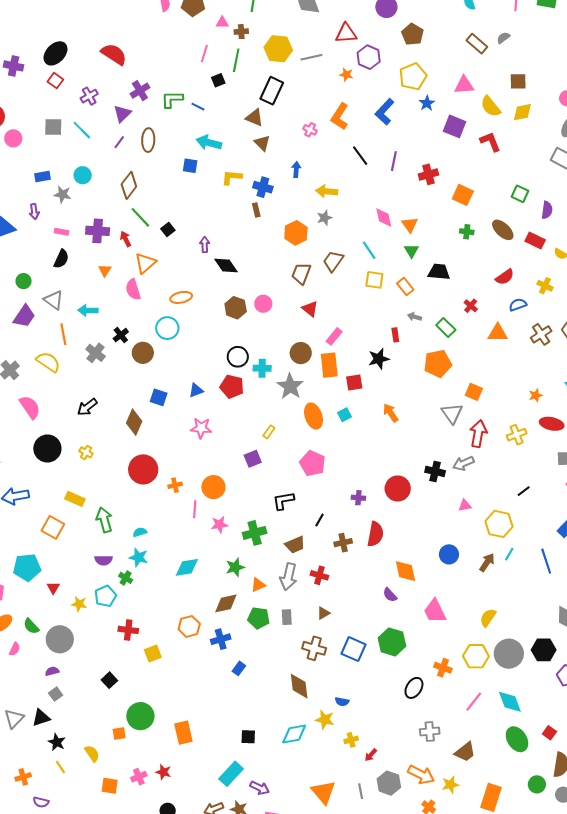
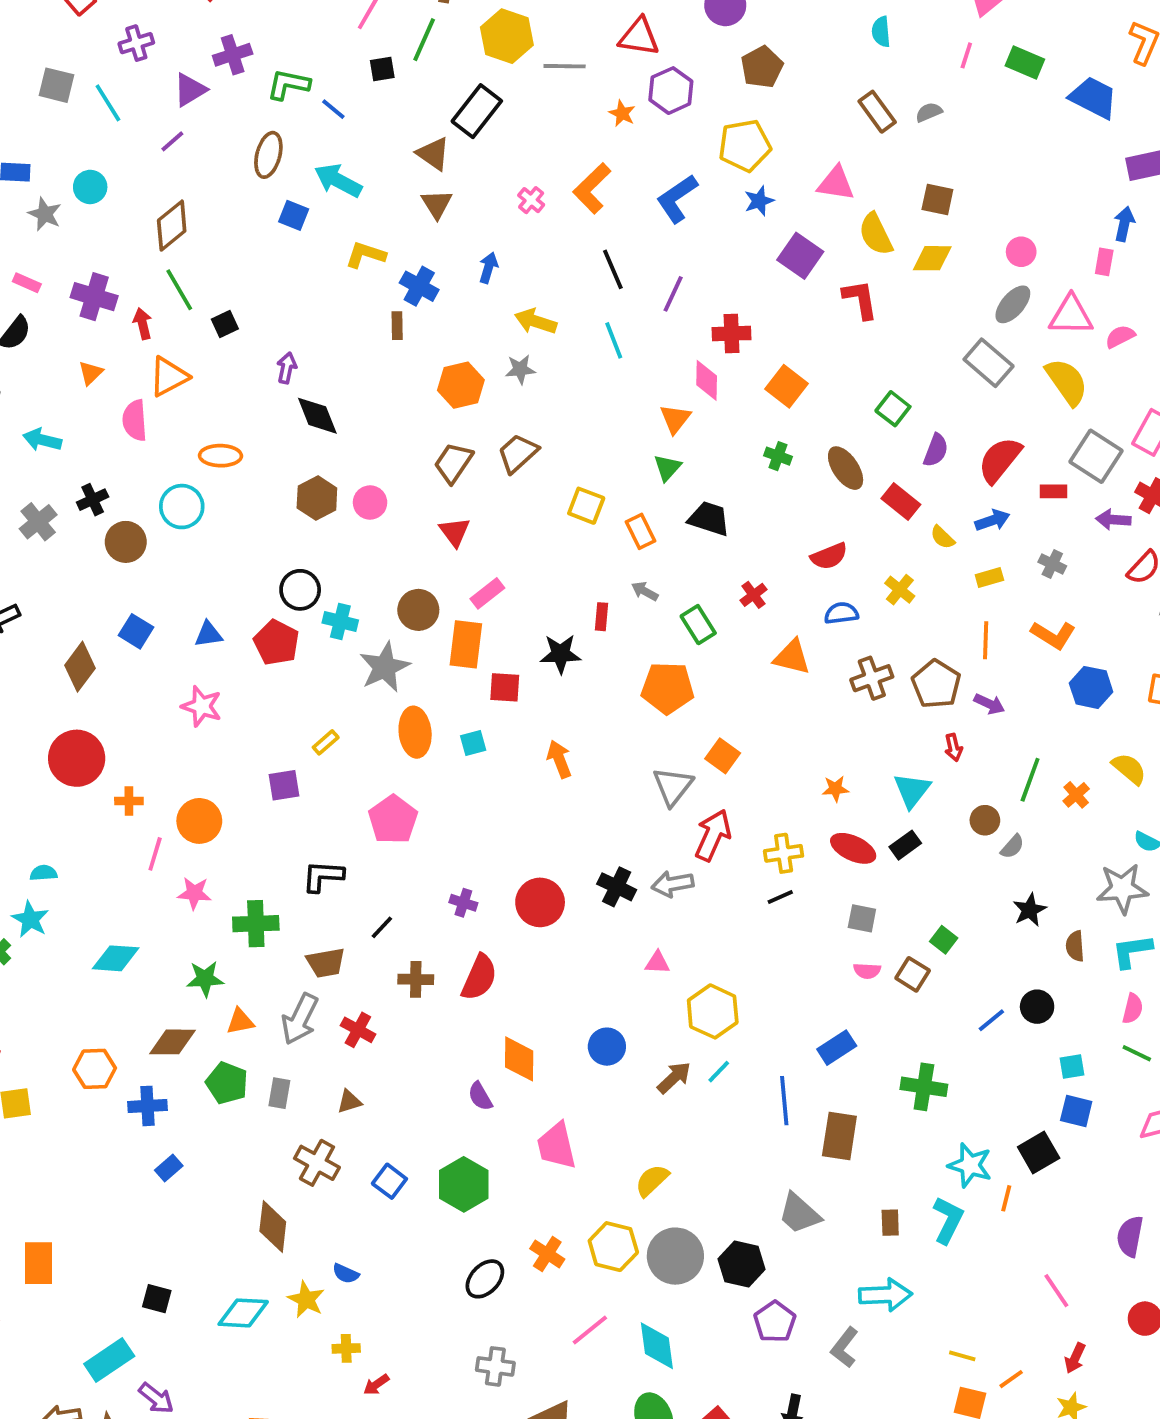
brown ellipse: (148, 140) -> (268, 155), moved
pink diamond: (384, 217) -> (707, 380), moved
cyan line: (369, 250) -> (614, 340), moved
black line: (524, 491) -> (780, 897), moved
blue square: (353, 649) -> (389, 1181), size x0.7

